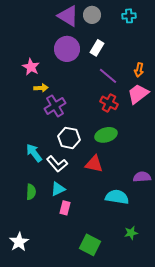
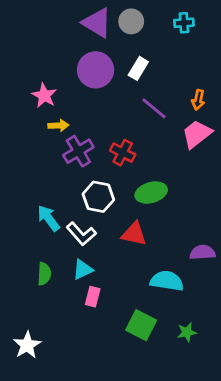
red cross: (109, 103) -> (123, 153), moved
green square: (90, 245) -> (141, 325), moved

